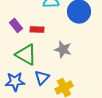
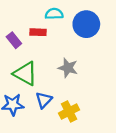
red rectangle: (37, 30) -> (38, 32), moved

